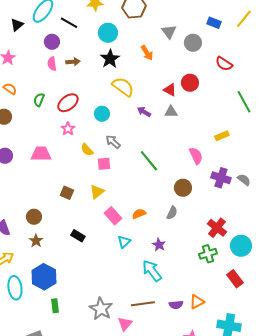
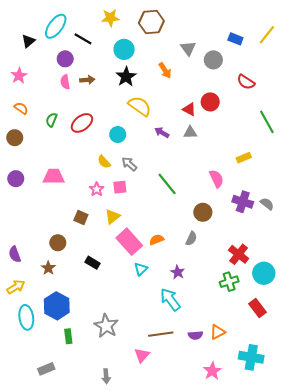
pink star: (68, 129) -> (97, 189), moved
yellow semicircle: (87, 150) -> (104, 162), moved
pink rectangle: (113, 216) -> (129, 242), size x1.4
brown circle: (34, 217) -> (58, 243), moved
gray star: (101, 309) -> (106, 326), moved

